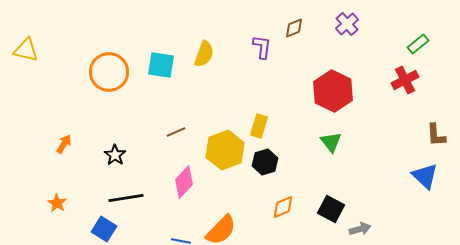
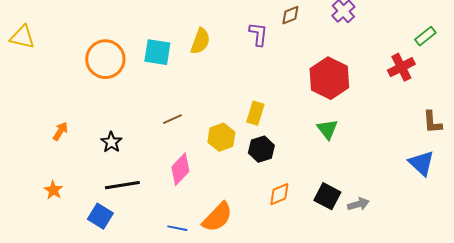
green rectangle: (418, 44) -> (425, 36), moved
yellow hexagon: (225, 150) -> (221, 137), size x0.7
gray arrow: (360, 229) -> (358, 204), moved

